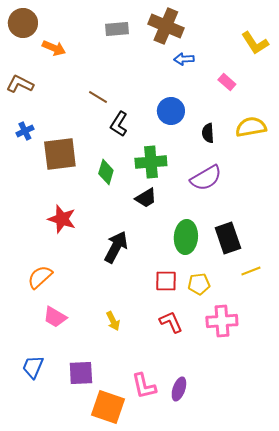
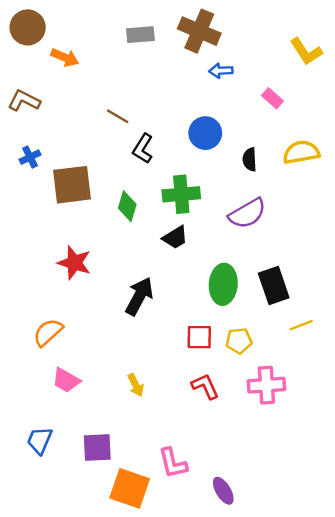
purple ellipse: (179, 389) -> (223, 491), moved, turned -50

